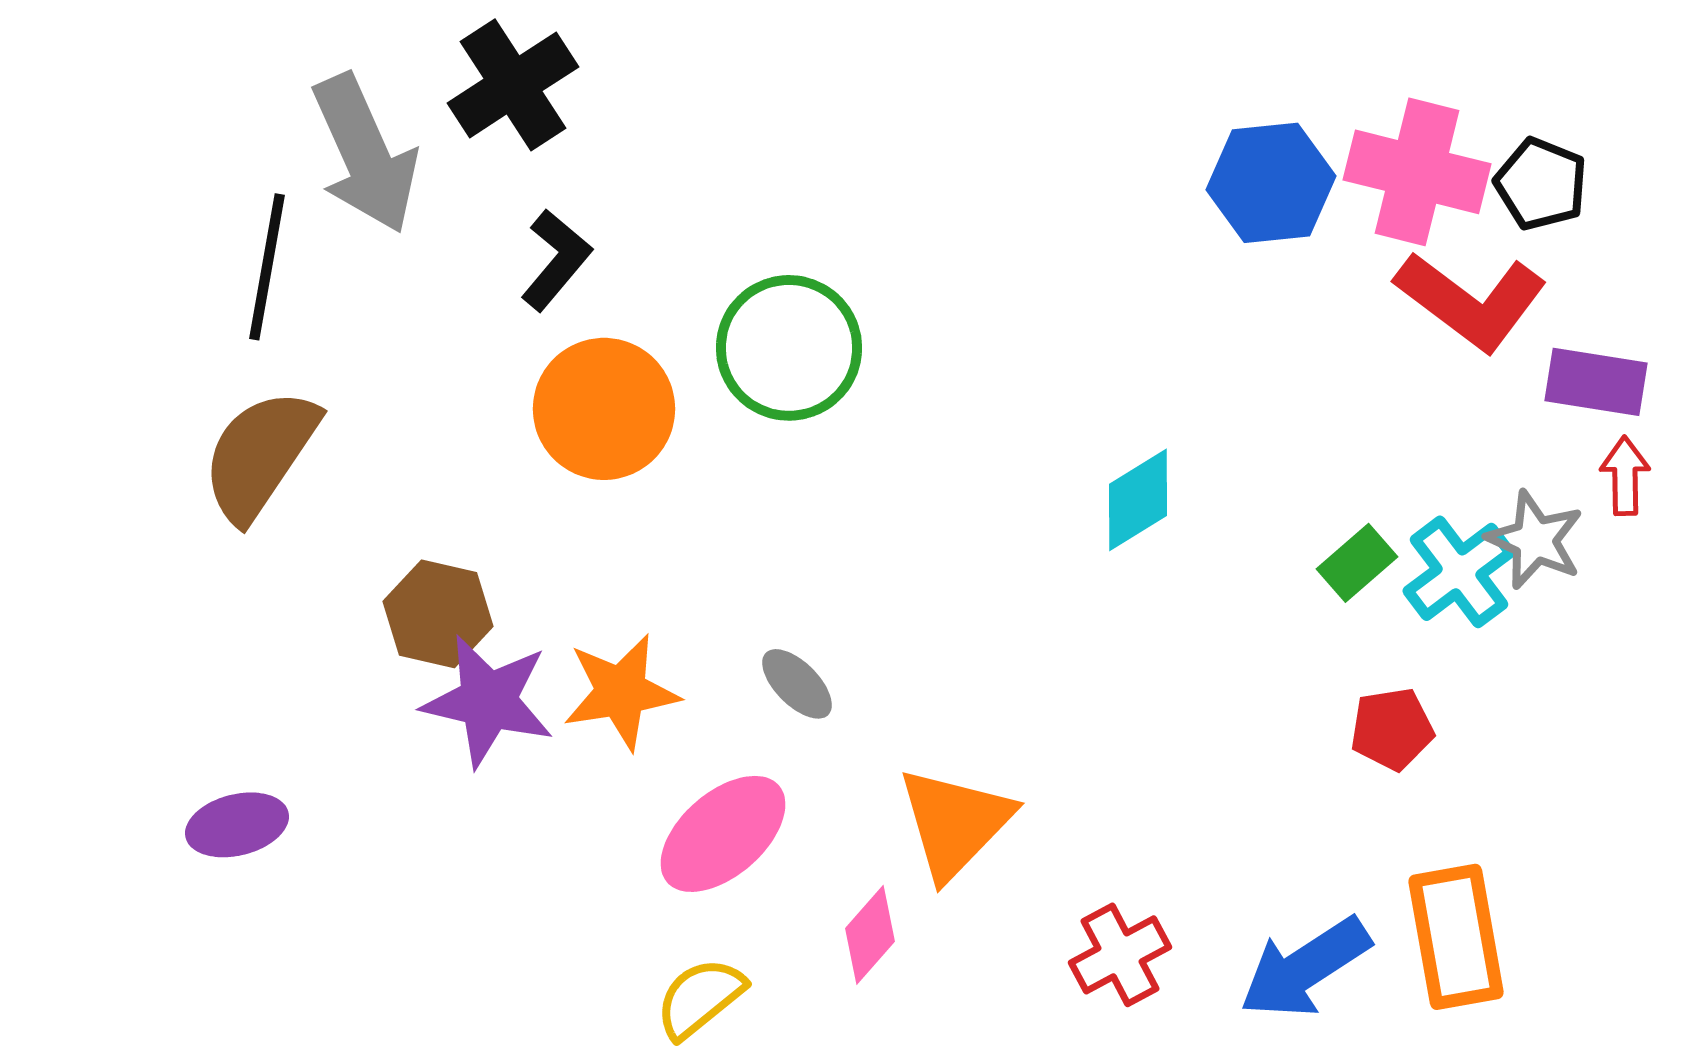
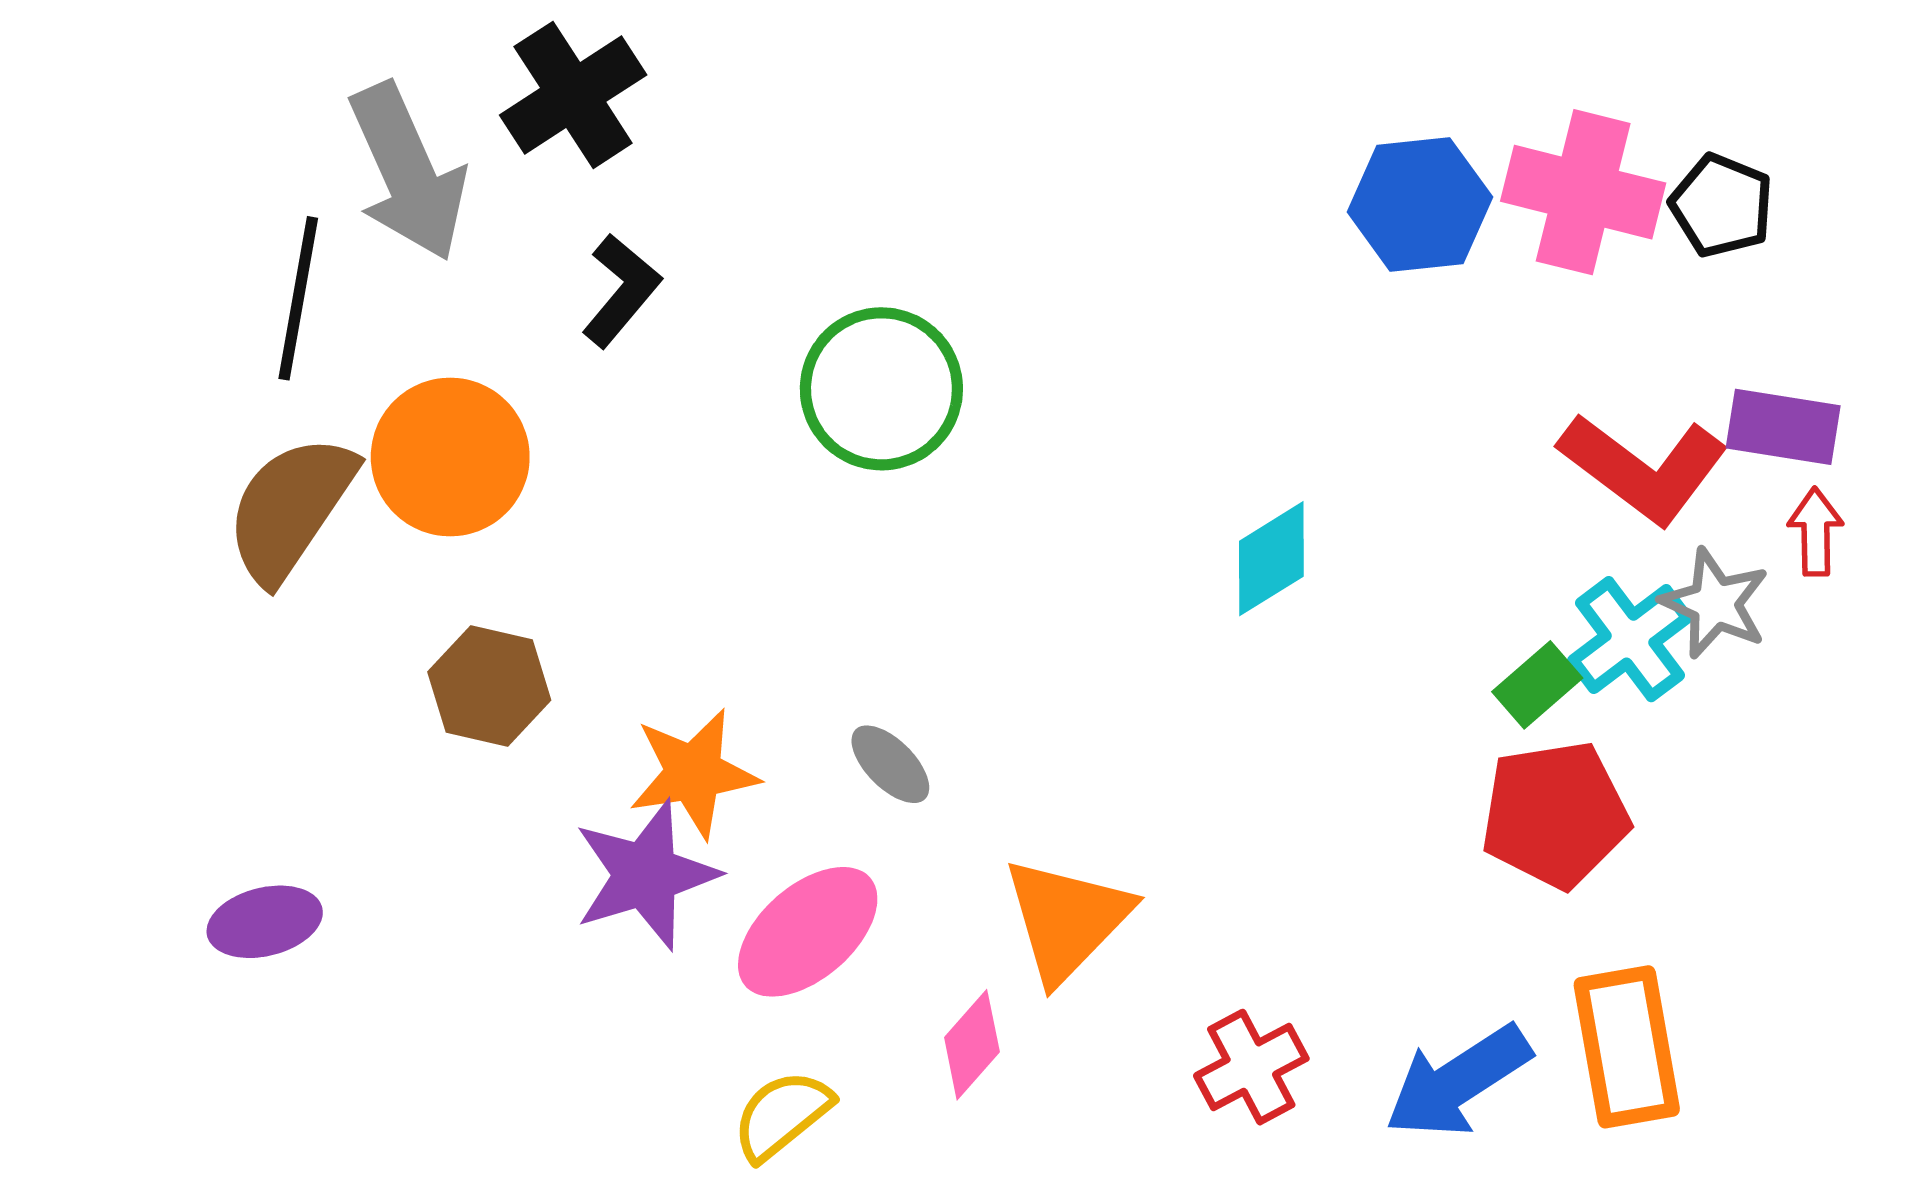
red L-shape: (1471, 301) -> (1643, 468), moved
orange circle: (604, 409) -> (450, 457), moved
green rectangle: (1357, 563) -> (1537, 685), moved
purple star: (488, 701) -> (646, 875), moved, turned -30
red pentagon: (1392, 729) -> (1555, 815), size x1.6

